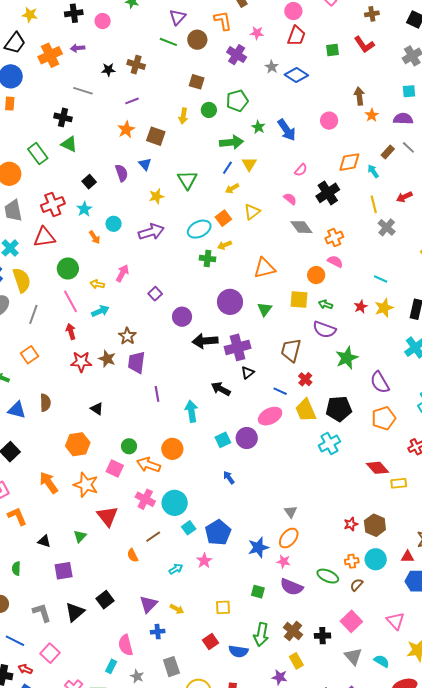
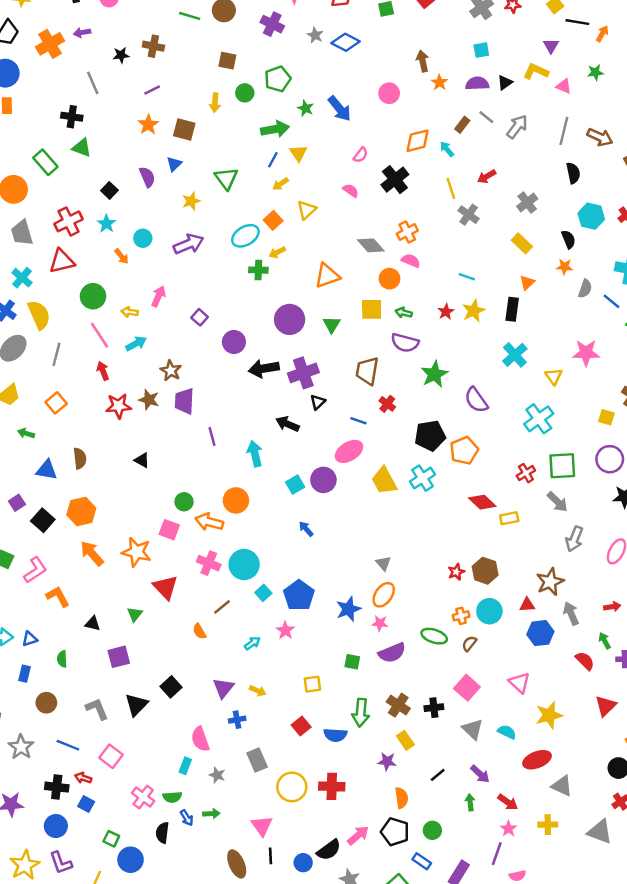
gray line: (83, 91) -> (93, 83), turned 54
blue triangle: (145, 164) -> (174, 164), turned 32
gray diamond: (301, 227) -> (371, 245), moved
yellow trapezoid: (306, 410) -> (384, 481), moved
orange pentagon: (384, 418) -> (464, 451), moved
orange hexagon: (78, 444) -> (81, 511), moved
purple semicircle: (292, 587) -> (392, 653), turned -40

